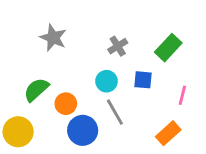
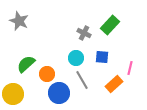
gray star: (53, 38) -> (19, 21), moved
gray cross: (118, 46) -> (84, 33), turned -32
green rectangle: (168, 48) -> (110, 25), moved
orange rectangle: (168, 133) -> (114, 84), moved

